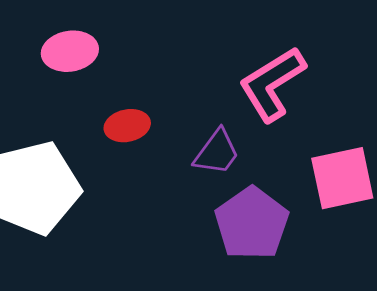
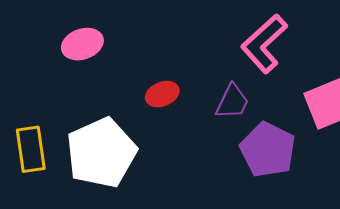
pink ellipse: (70, 51) -> (82, 44), moved

